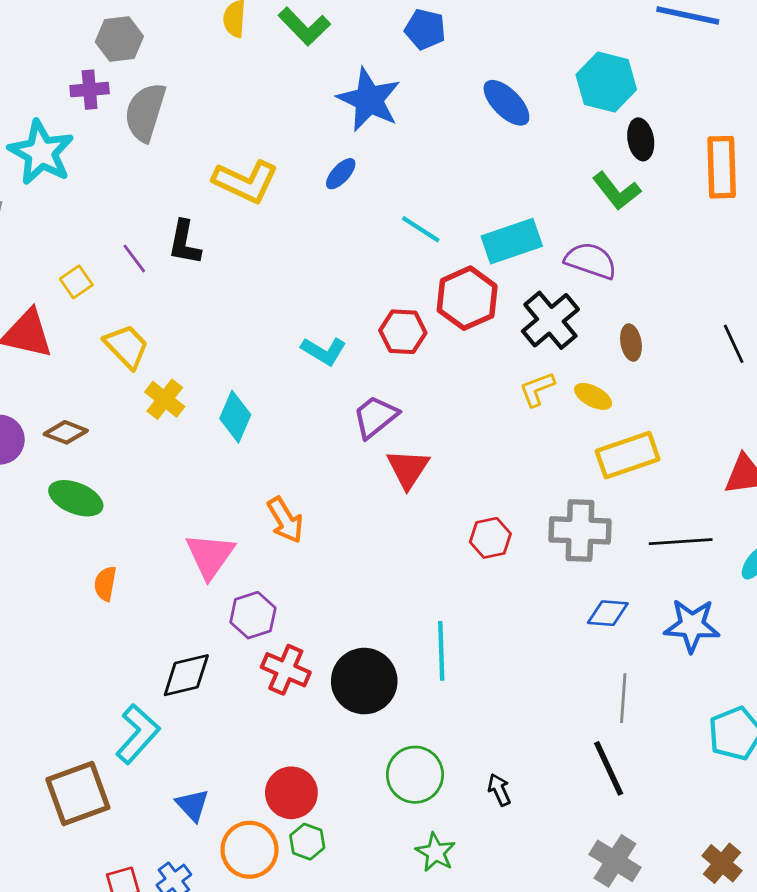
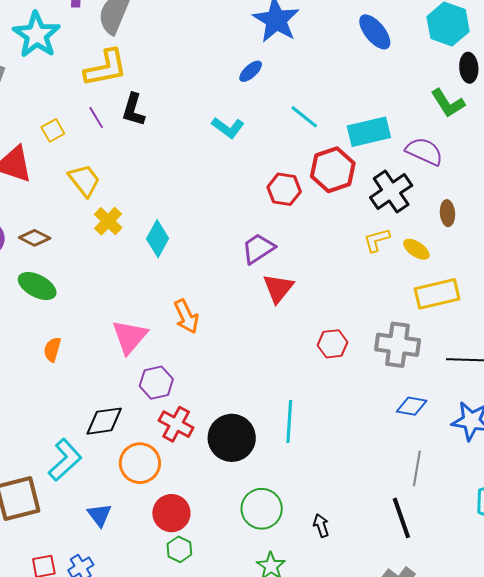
yellow L-shape: (246, 182) -> (106, 68), moved, turned -42
cyan L-shape: (324, 351) -> (228, 128), moved
orange circle: (250, 850) -> (140, 463), moved

